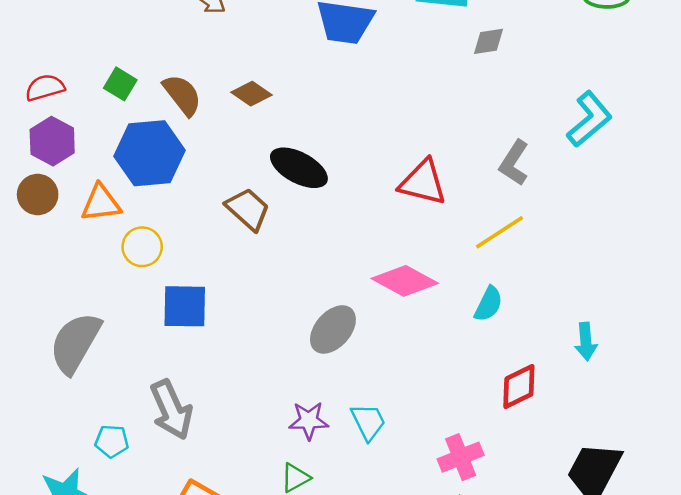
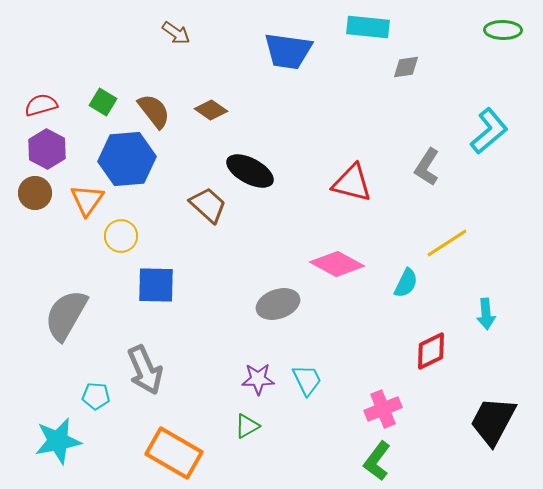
orange triangle: (101, 203) -> (87, 200), turned -48
yellow line: (499, 232) -> (447, 243), moved
gray ellipse: (333, 329) -> (278, 304), turned 30

